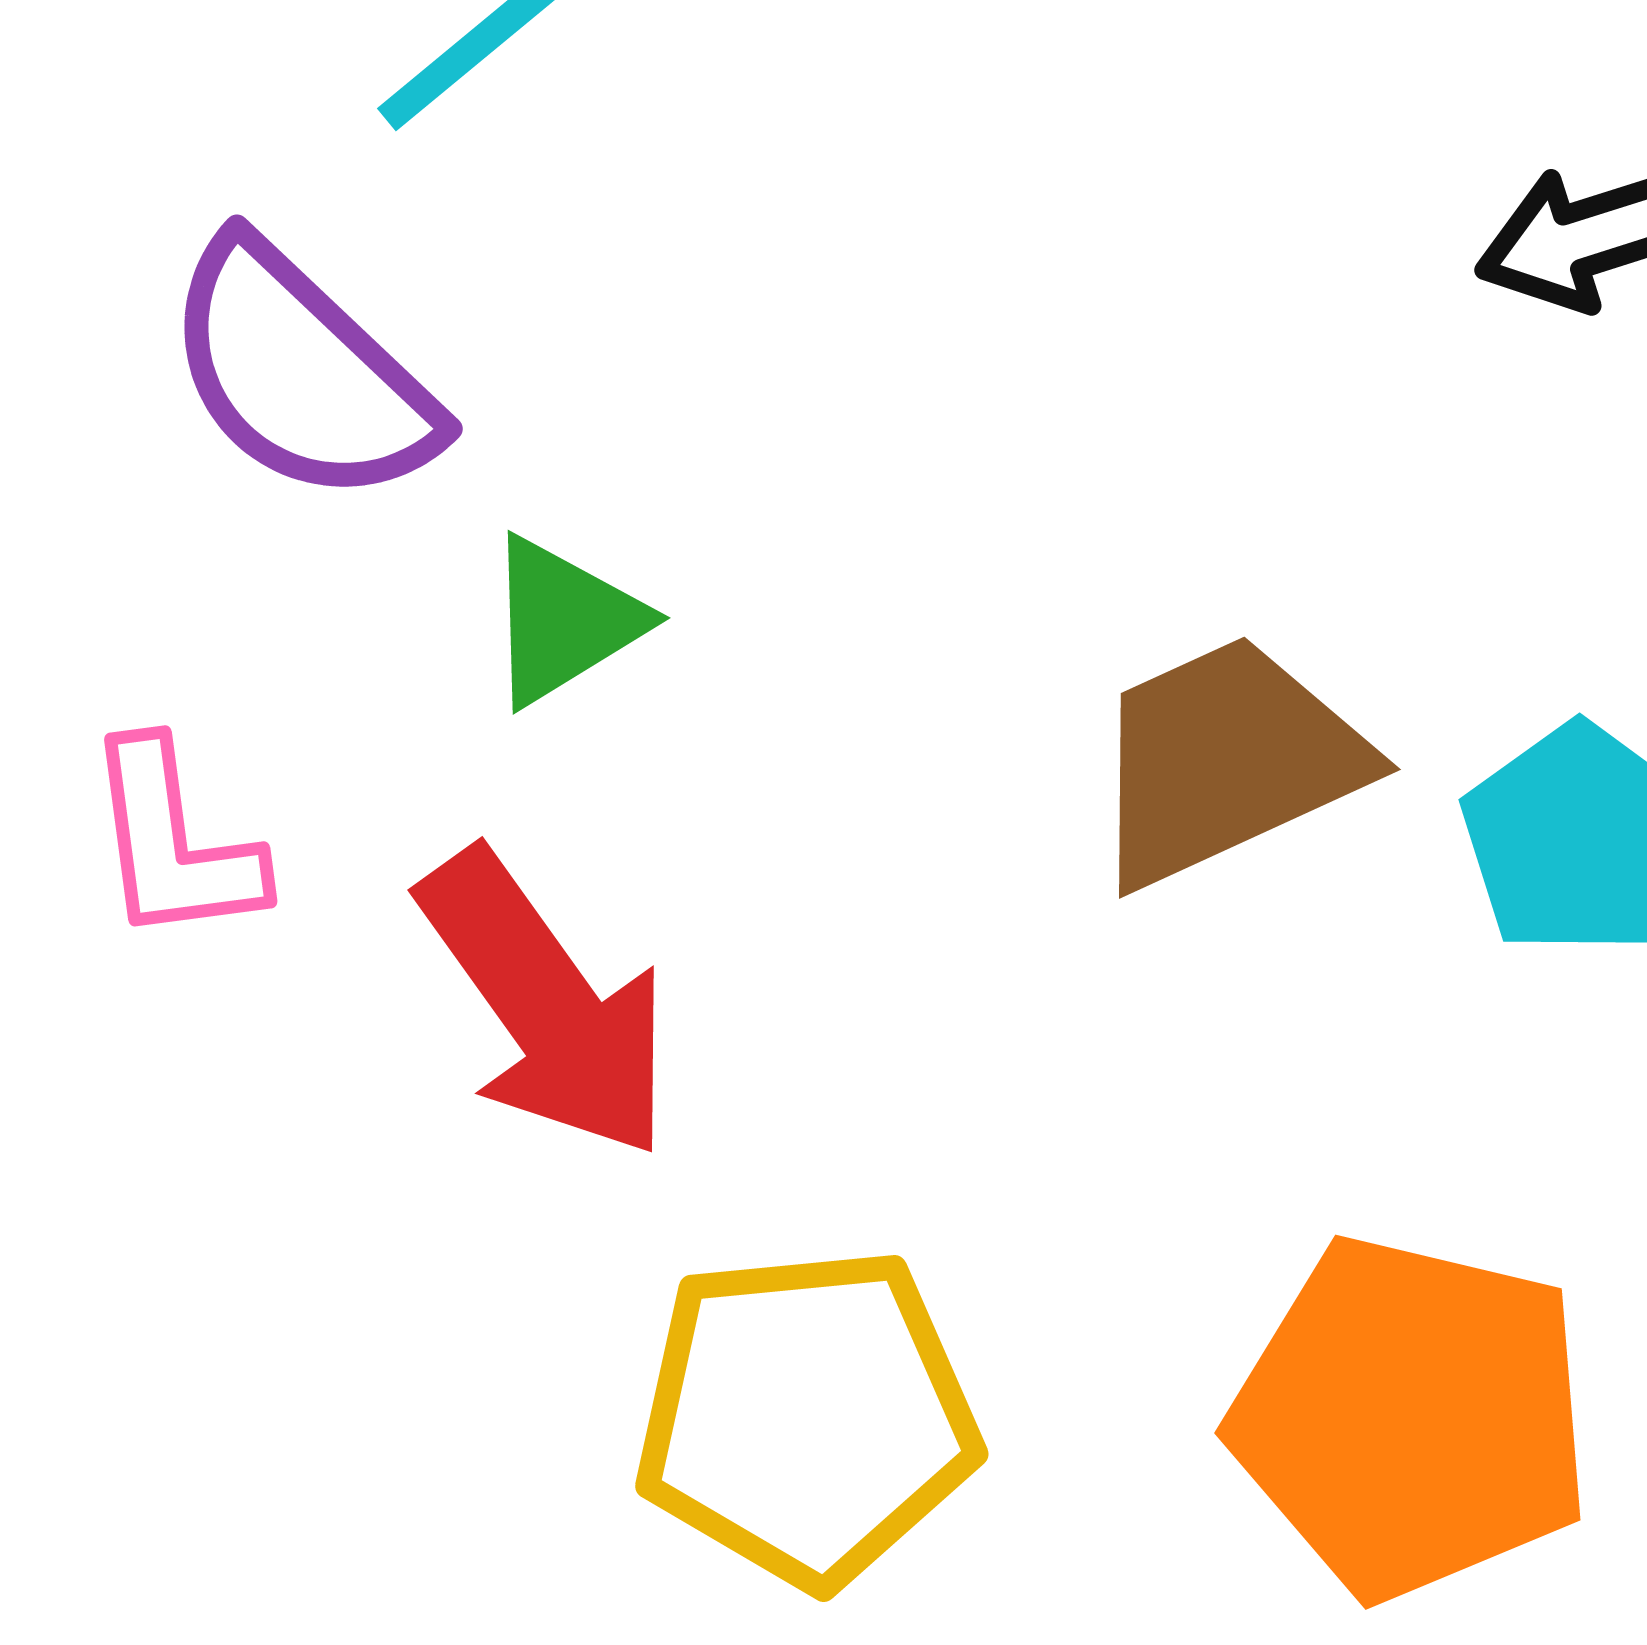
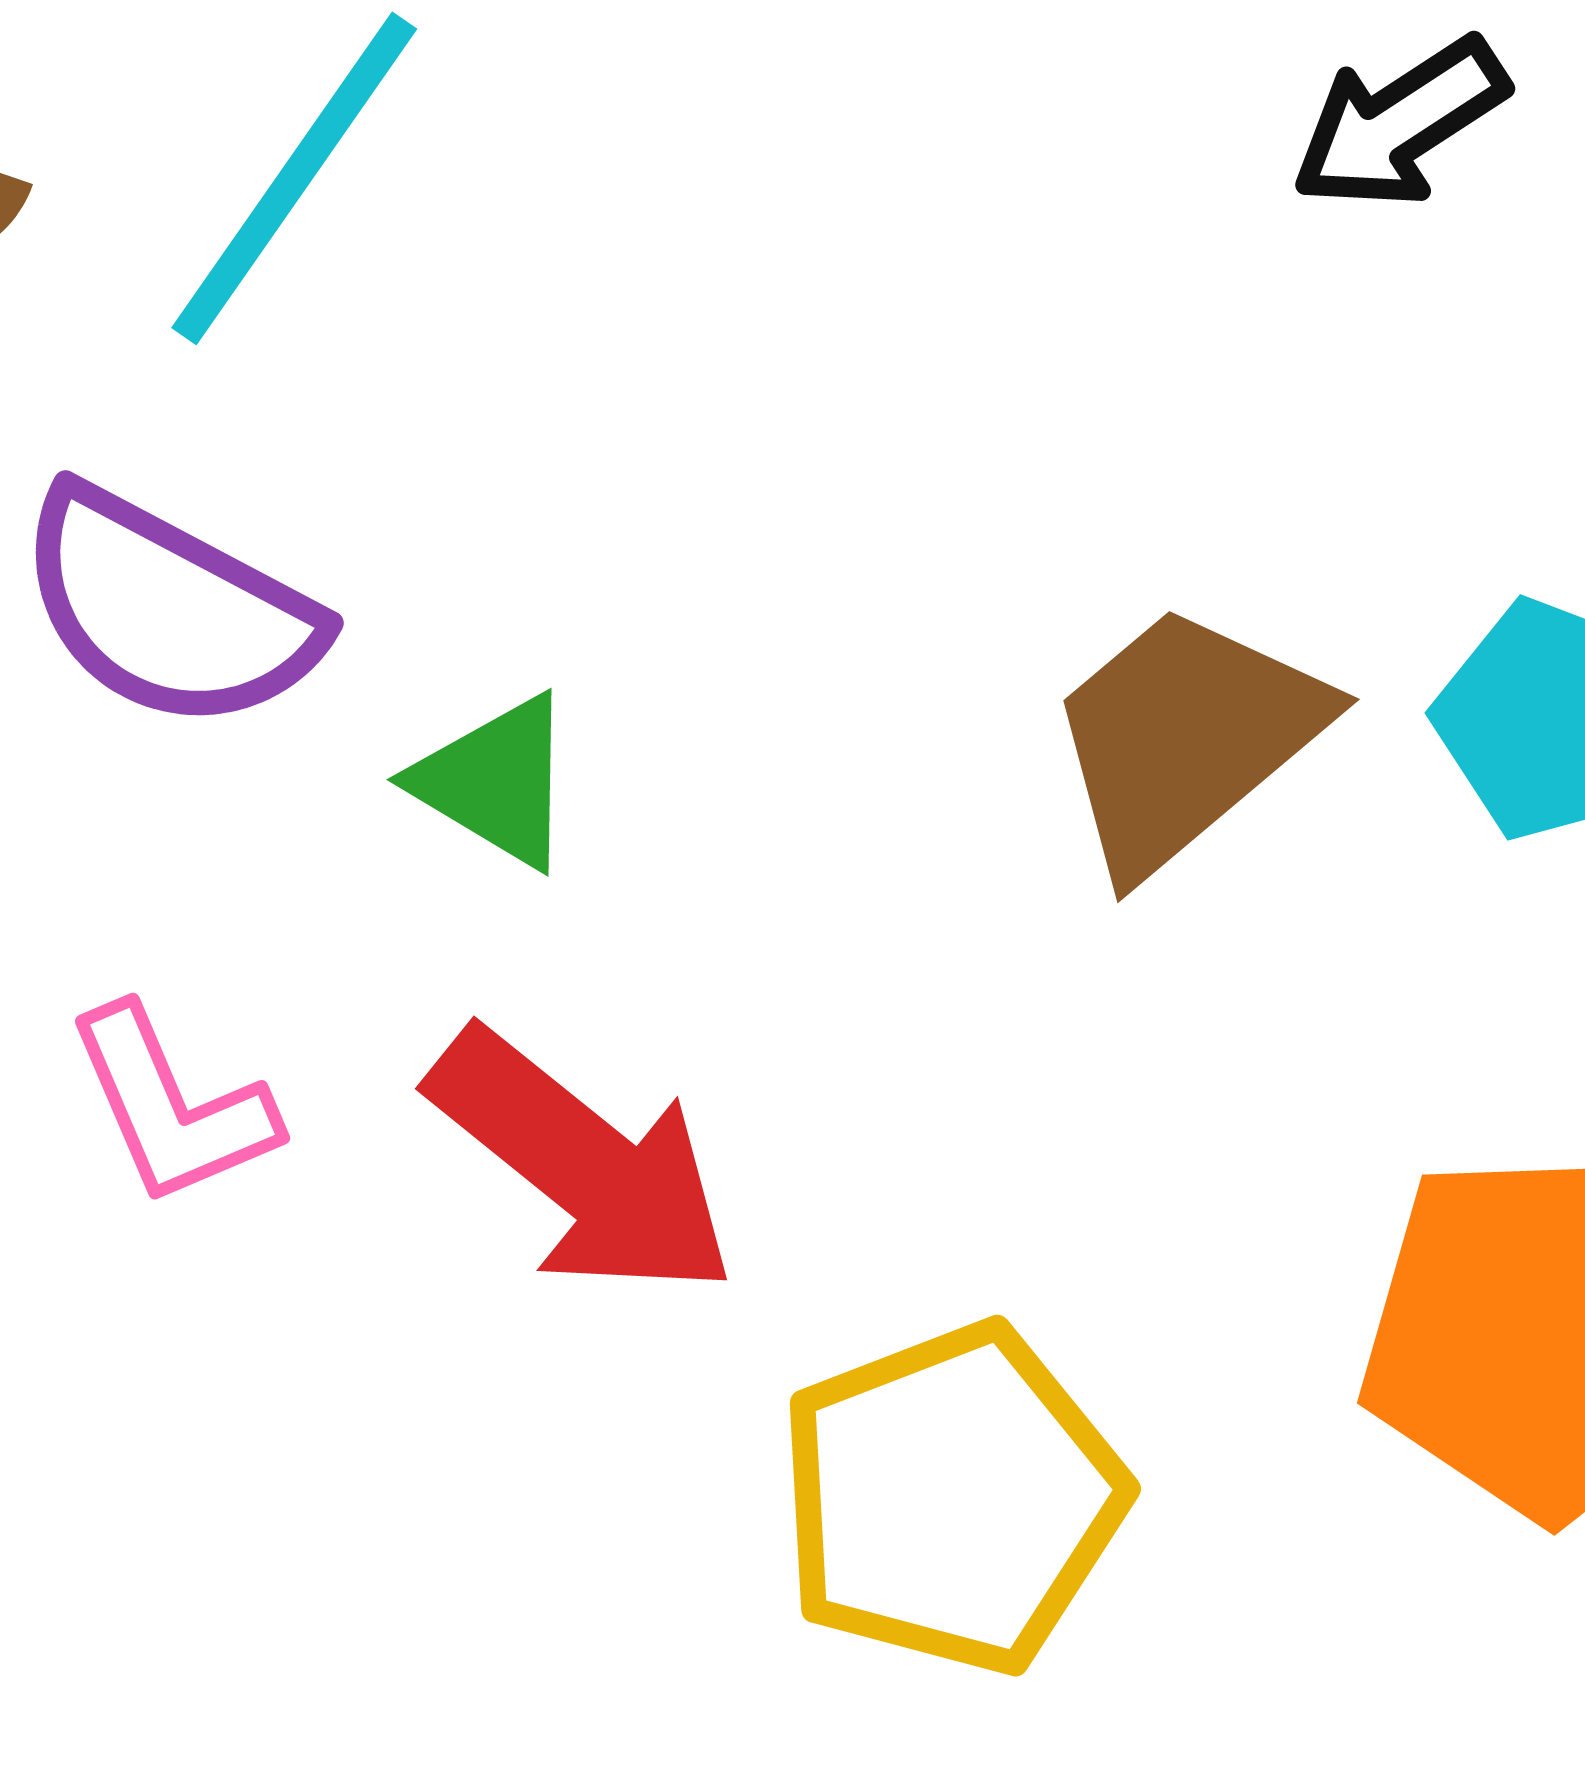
green triangle: (564, 621) -> (495, 781), turned -42

